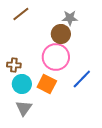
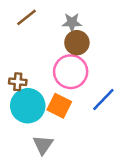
gray star: (70, 18) -> (72, 22), moved
cyan circle: (22, 84) -> (28, 106), size x1.4
gray triangle: (24, 108) -> (43, 145), moved

